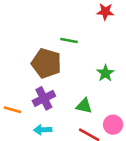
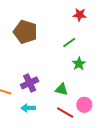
green line: (69, 41) -> (69, 43), moved, turned -48
brown pentagon: (46, 63) -> (25, 32), moved

